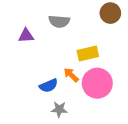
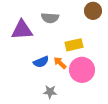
purple triangle: (26, 36) -> (22, 30), size x1.6
blue semicircle: (49, 86) -> (41, 62), moved

